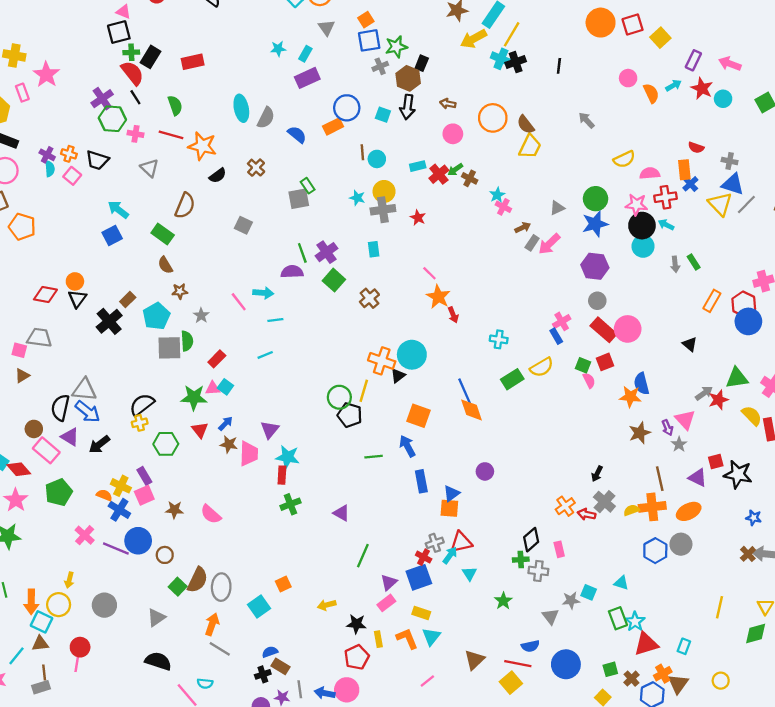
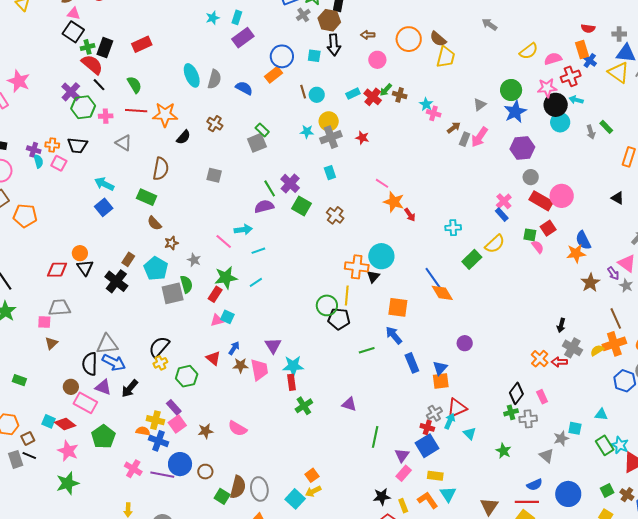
black square: (119, 32) -> (73, 32), turned -30
green star: (194, 398) -> (226, 278), moved
yellow arrow: (327, 605) -> (313, 491), moved

